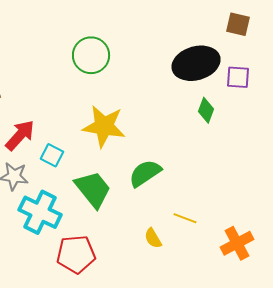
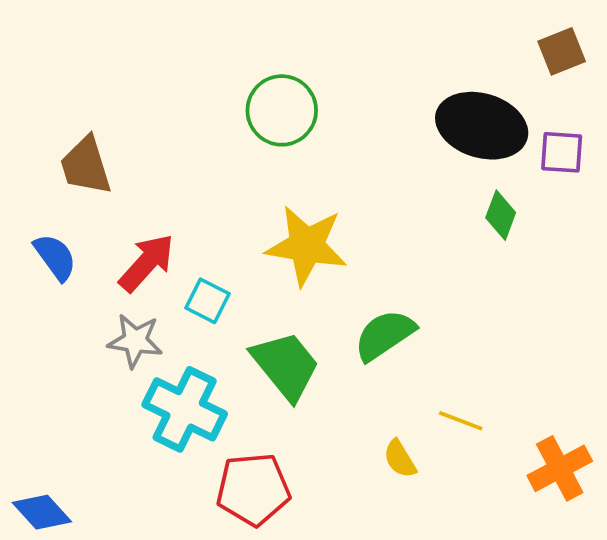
brown square: (238, 24) -> (562, 51), turned -35
black ellipse: (196, 63) -> (482, 126), turned 33

